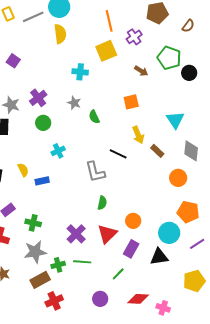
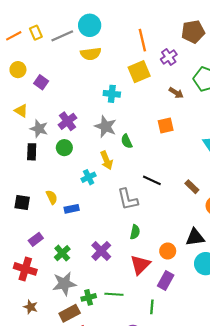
yellow semicircle: (60, 34) -> (91, 54), turned 90
gray star: (74, 103) -> (105, 127), size x1.5
green circle: (43, 123) -> (64, 148), moved
yellow arrow: (138, 135) -> (107, 160), moved
brown rectangle: (157, 151) -> (192, 187), moved
green cross: (33, 223) -> (62, 253), turned 35
purple cross: (76, 234) -> (101, 251), moved
black triangle: (159, 257) -> (195, 237), moved
green line: (118, 274) -> (152, 307), turned -40

